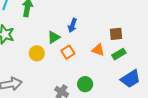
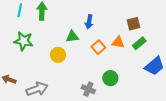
green triangle: (54, 37) -> (72, 36), turned 32
orange square: (68, 52) -> (98, 47), moved

